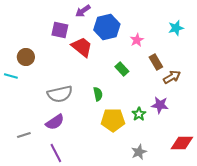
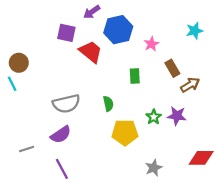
brown circle: (26, 57) -> (19, 63), moved
green rectangle: (122, 69) -> (135, 76), turned 40
cyan line: (11, 76) -> (12, 84), turned 48
green star: (139, 114) -> (154, 117), moved

